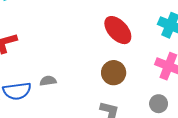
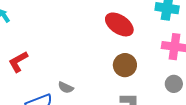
gray semicircle: (48, 81) -> (66, 87), turned -133

